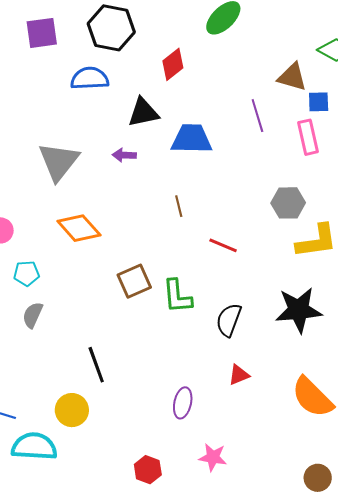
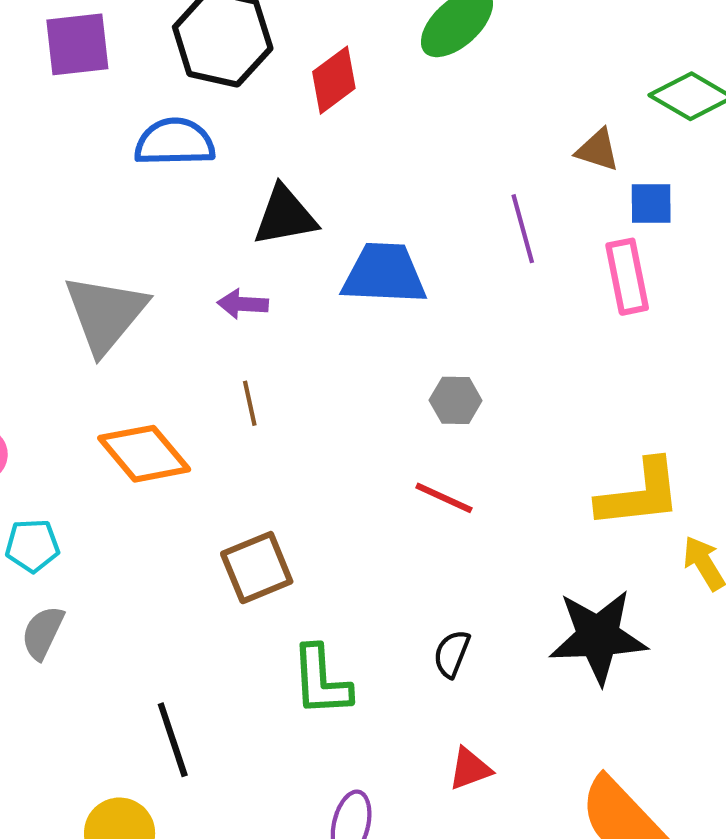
red diamond: (173, 64) -> (334, 80), moved
brown triangle: (292, 77) -> (598, 150), size x0.7
gray hexagon: (288, 203) -> (456, 400), moved, size x0.7
brown line: (179, 206) -> (250, 403), moved
green L-shape: (177, 296) -> (321, 681), moved
black semicircle: (229, 320) -> (452, 654), size x0.7

